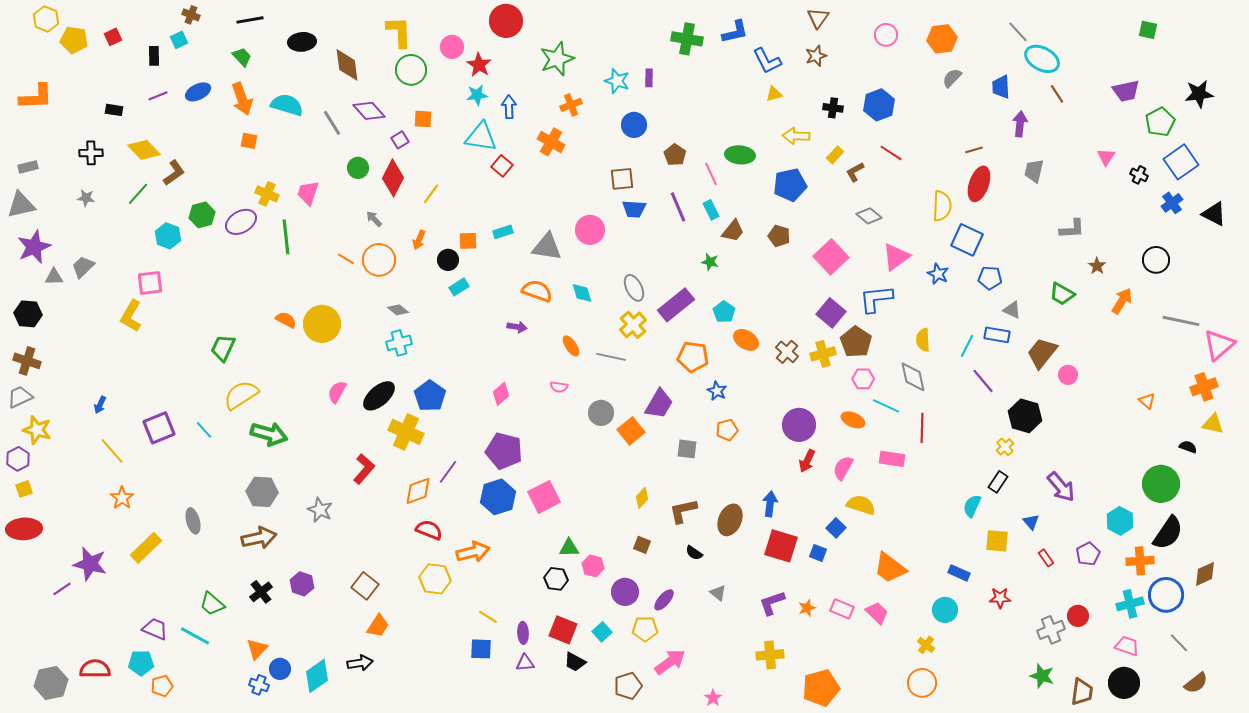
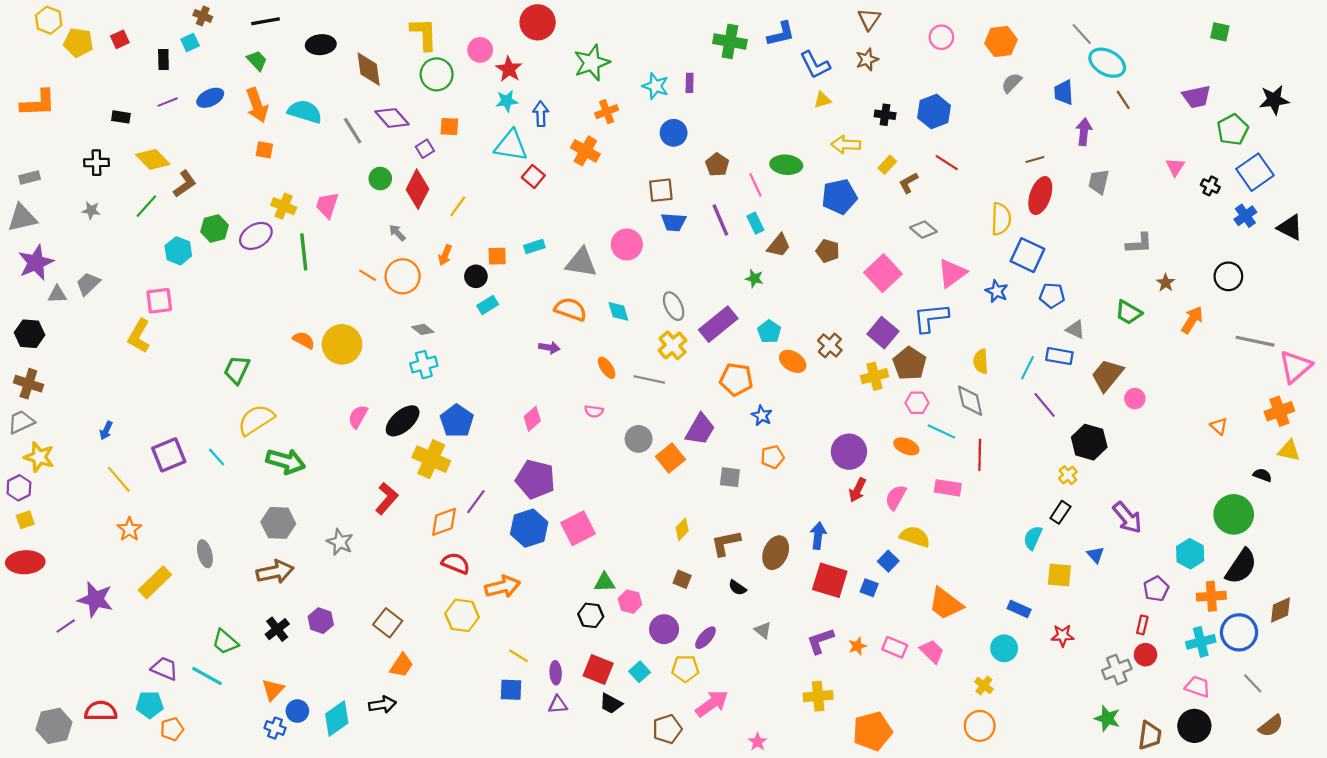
brown cross: (787, 352) -> (830, 345), moved
red rectangle: (1046, 558) -> (1142, 625), moved, turned 48

